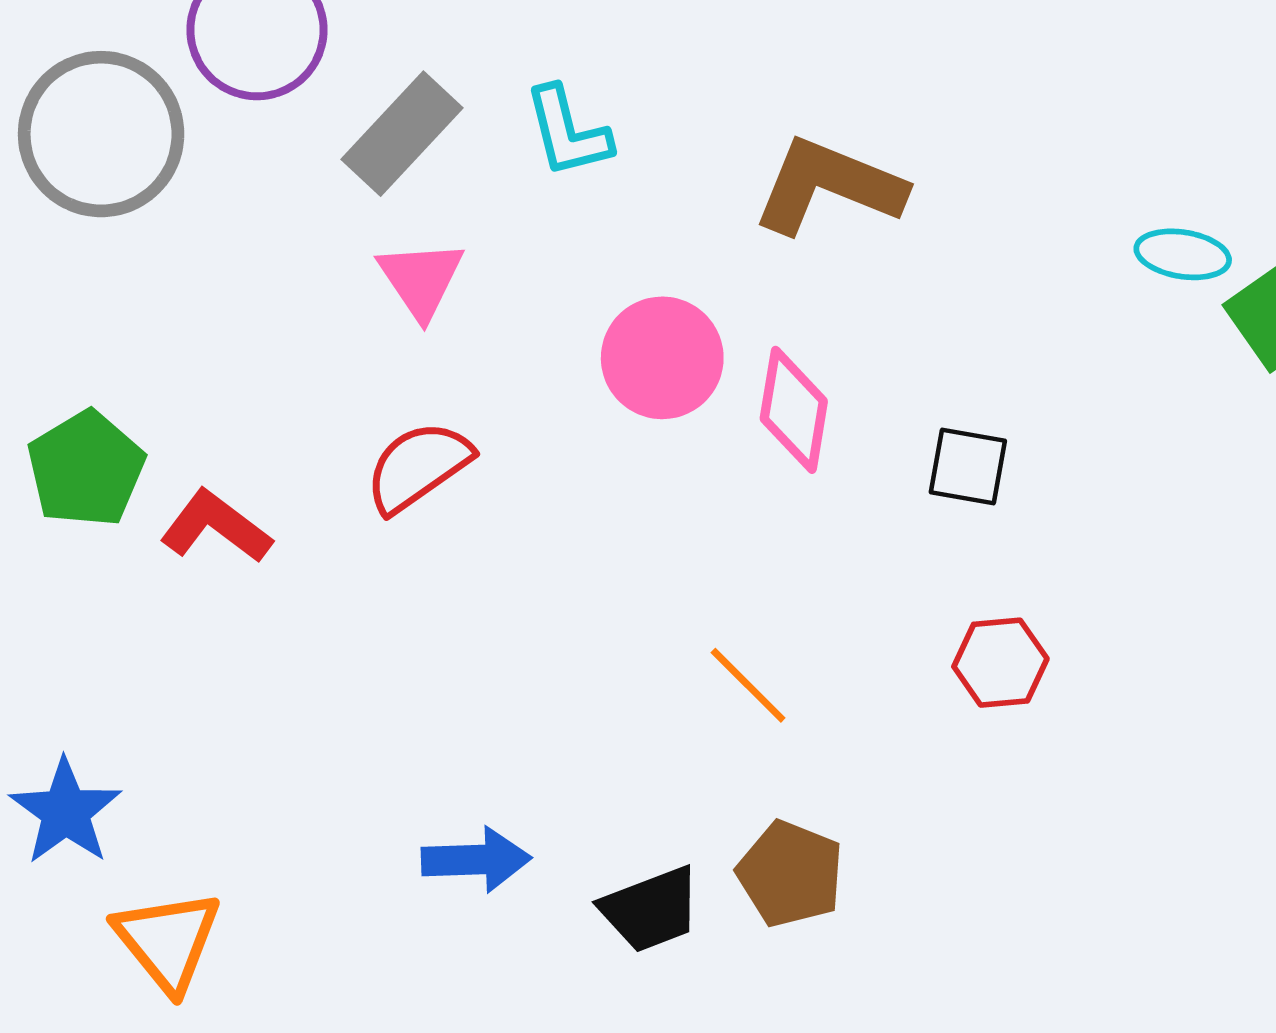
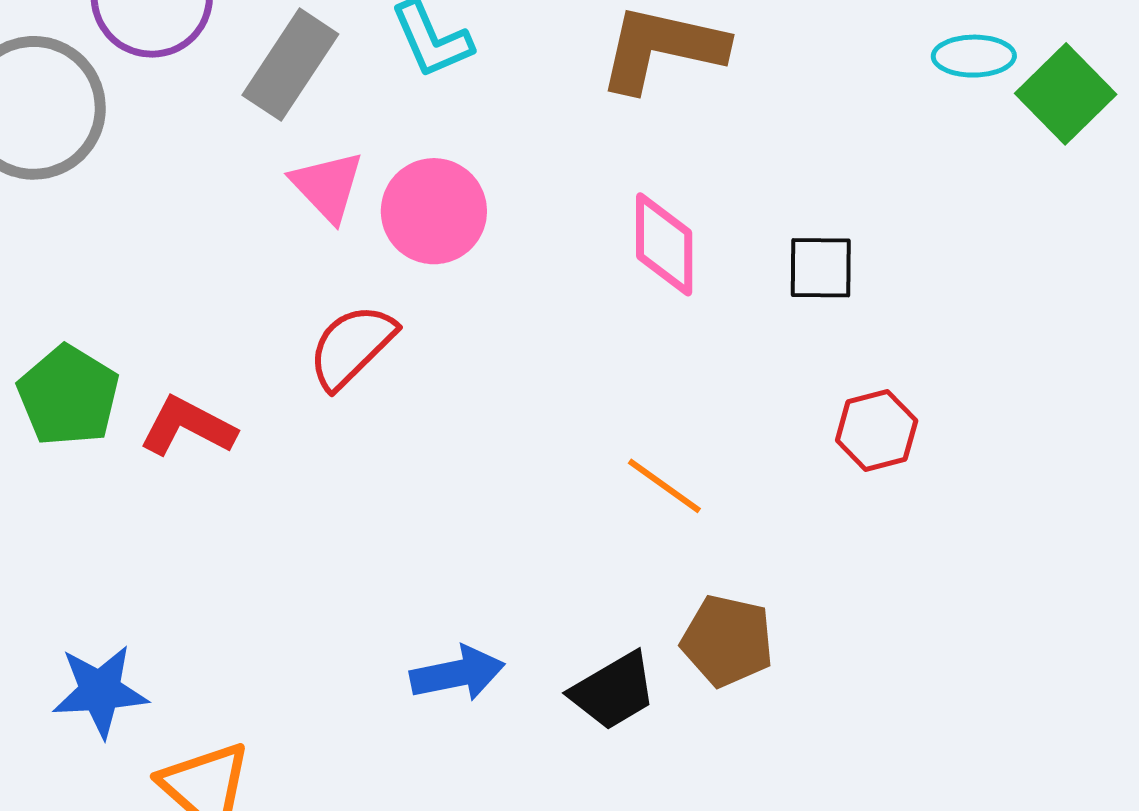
pink circle: (662, 358) -> (434, 211), moved
blue star: (66, 812) -> (100, 691), turned -30

